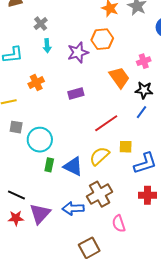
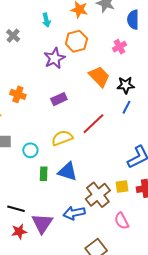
cyan arrow: (47, 46) -> (46, 20), moved
pink cross: (144, 61) -> (119, 47), moved
orange cross: (36, 83) -> (18, 94), turned -35
cyan circle: (40, 140) -> (30, 150), size x0.6
yellow square: (126, 147) -> (122, 186), moved
yellow semicircle: (99, 156) -> (62, 138), moved, turned 30

